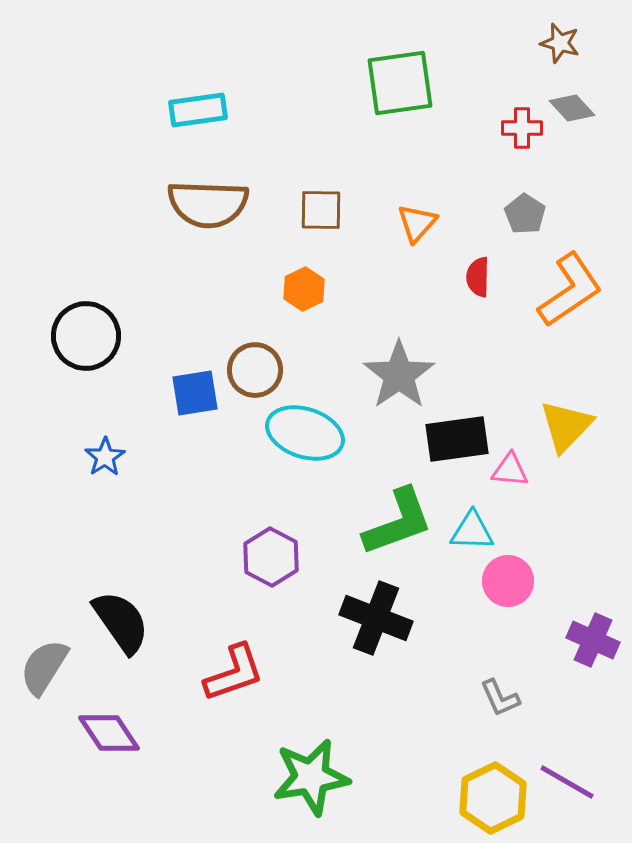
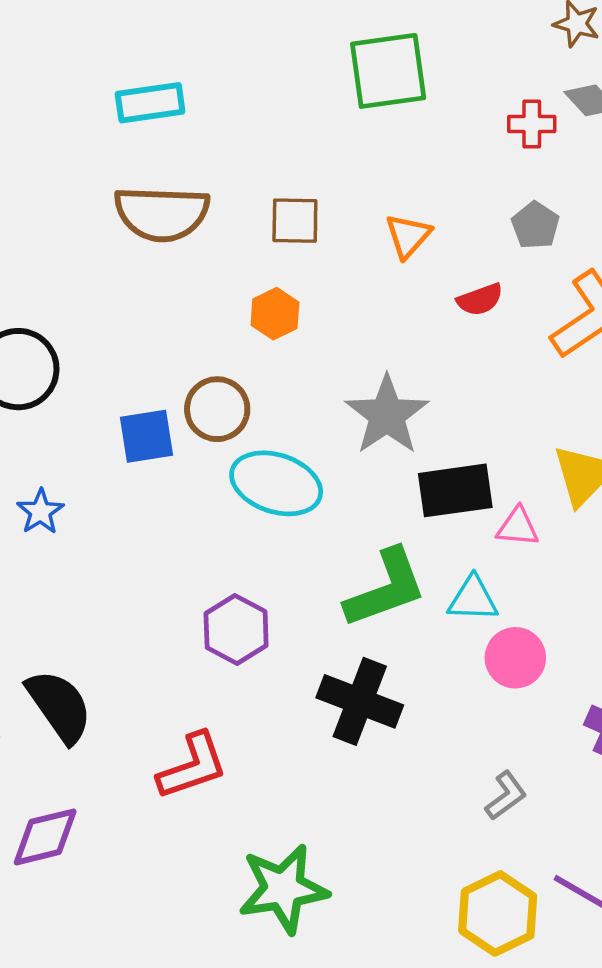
red semicircle: (478, 277) -> (480, 300), turned -111
gray L-shape: (500, 698) -> (506, 796), turned -102
purple diamond: (109, 733) -> (45, 837), turned -70

